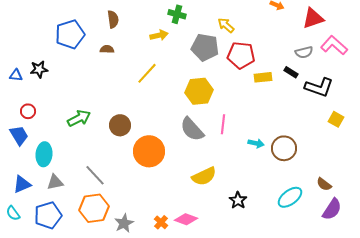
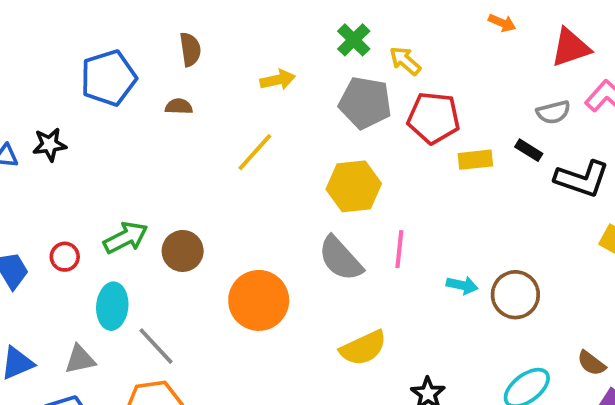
green cross: (177, 14) -> (354, 40), moved, turned 30
red circle: (28, 111) -> (65, 257), moved
brown circle: (120, 125) -> (183, 251), moved
cyan ellipse: (44, 154) -> (112, 306), moved

